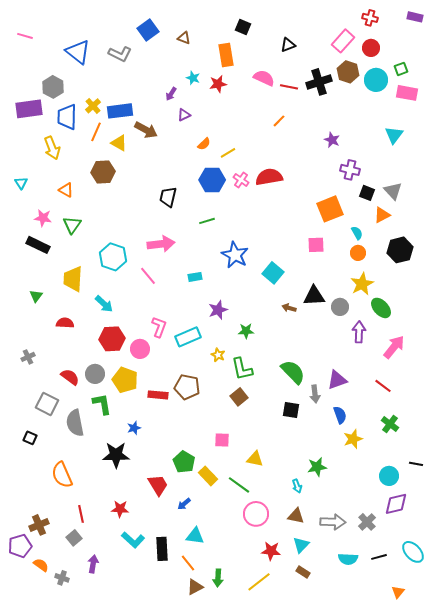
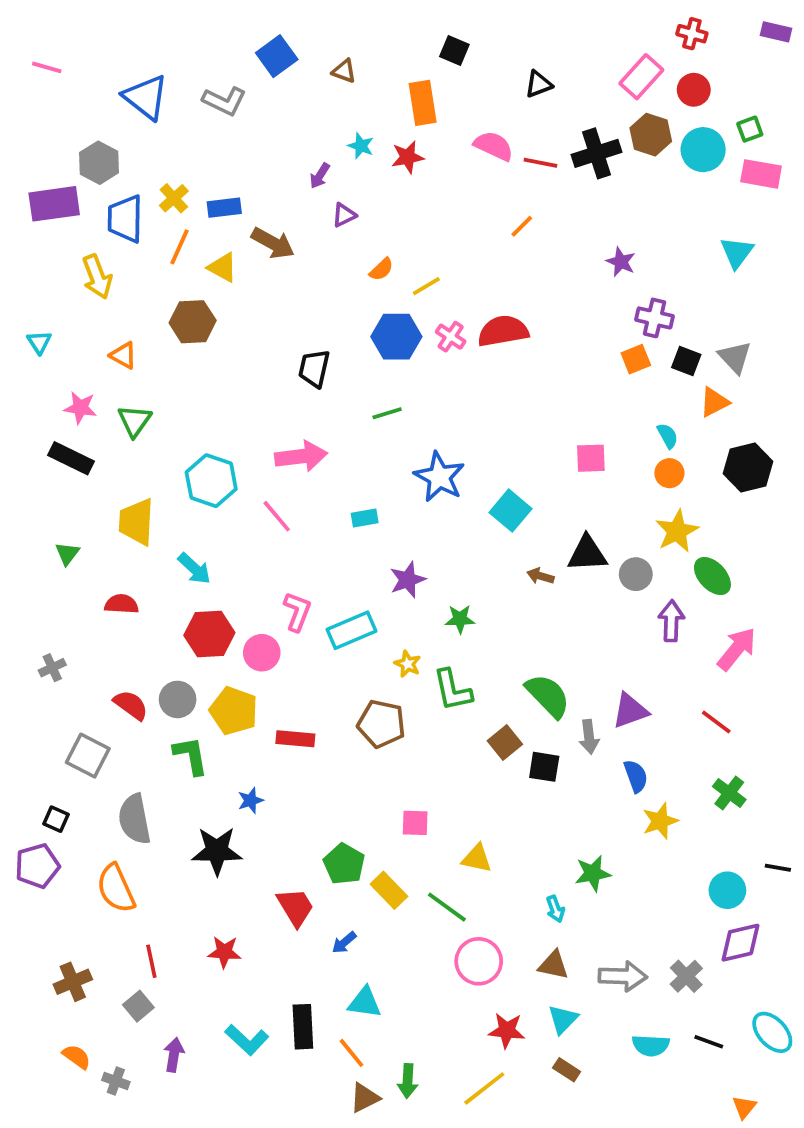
blue rectangle: (120, 111) -> (224, 208), size x0.7
orange square: (330, 209) -> (636, 359), moved, size x0.6
brown pentagon: (187, 387) -> (381, 724), moved
brown square: (239, 397) -> (505, 742), moved
gray semicircle: (75, 423) -> (135, 819), moved
cyan L-shape: (133, 540) -> (247, 1040), moved
purple pentagon: (20, 546) -> (37, 866), moved
black line: (379, 557) -> (709, 1042), turned 35

